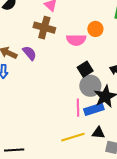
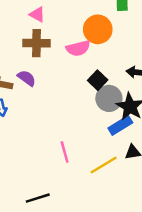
orange circle: (95, 29) -> (98, 29), size x1.5
pink line: (78, 108) -> (65, 152), moved

